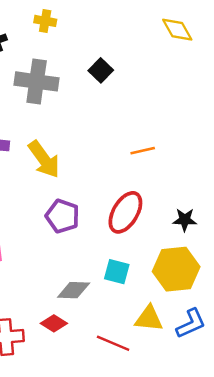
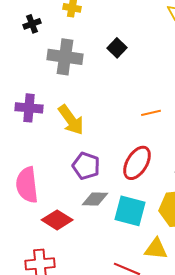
cyan square: (117, 272) -> (130, 211), size x1.5
gray diamond: (74, 290) -> (95, 199), moved
red diamond: (54, 323) -> (57, 220), moved, size x1.4

